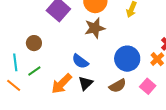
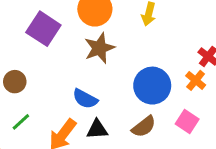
black triangle: (86, 83) -> (97, 129), turned 49

